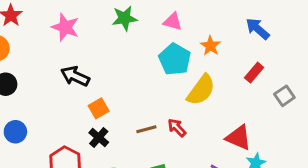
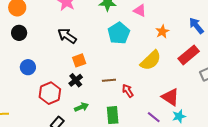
cyan pentagon: (175, 59) -> (119, 33), moved
red rectangle: (254, 73) -> (189, 55), size x1.5
red arrow: (177, 128) -> (128, 91), moved
blue circle: (15, 132) -> (28, 67), moved

